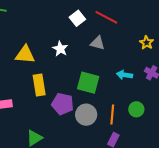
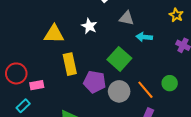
cyan arrow: (124, 75) -> (144, 37), moved
green square: (88, 83) -> (119, 59), turned 30
orange line: (112, 115) -> (145, 90), turned -42

